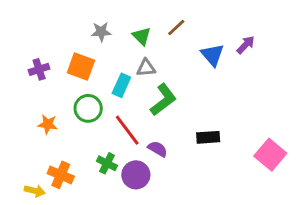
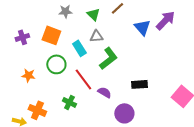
purple arrow: (246, 45) -> (165, 20), size x1.5
cyan rectangle: (121, 85) -> (79, 48), turned -56
purple circle: (136, 175) -> (124, 113), moved

